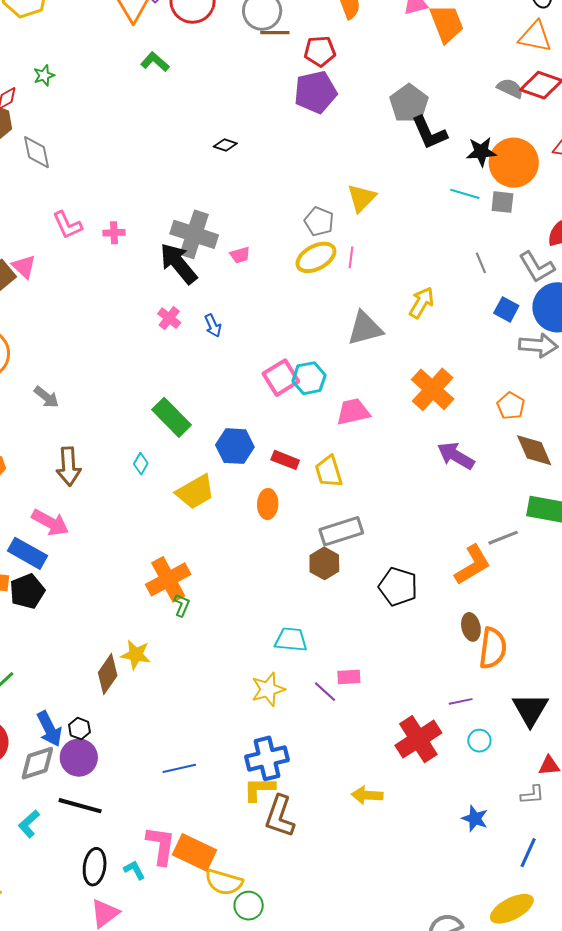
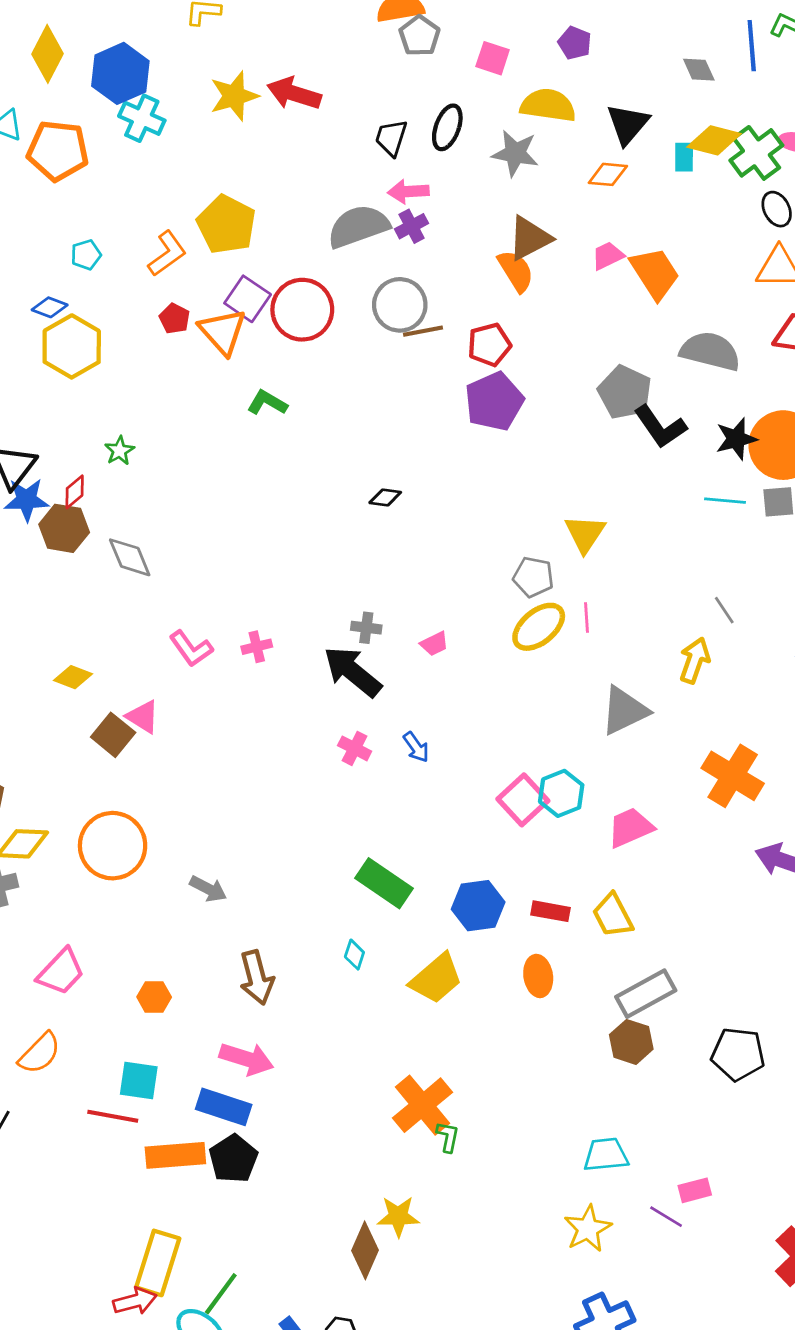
gray semicircle: (510, 88) -> (710, 351), moved, size x1.6
gray cross: (194, 234) -> (366, 628), size x0.5
gray line: (481, 263) -> (724, 610), moved

